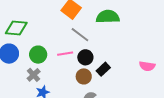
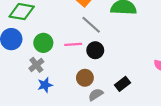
black rectangle: (103, 69) -> (122, 84), moved
brown circle: (84, 76) -> (85, 78), moved

